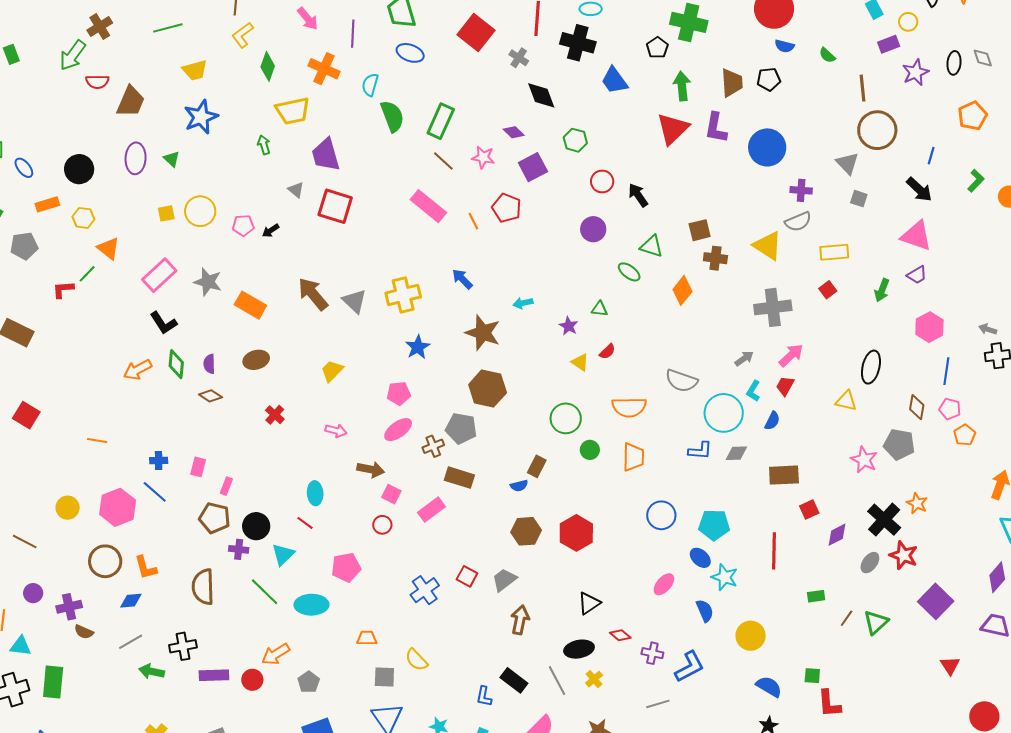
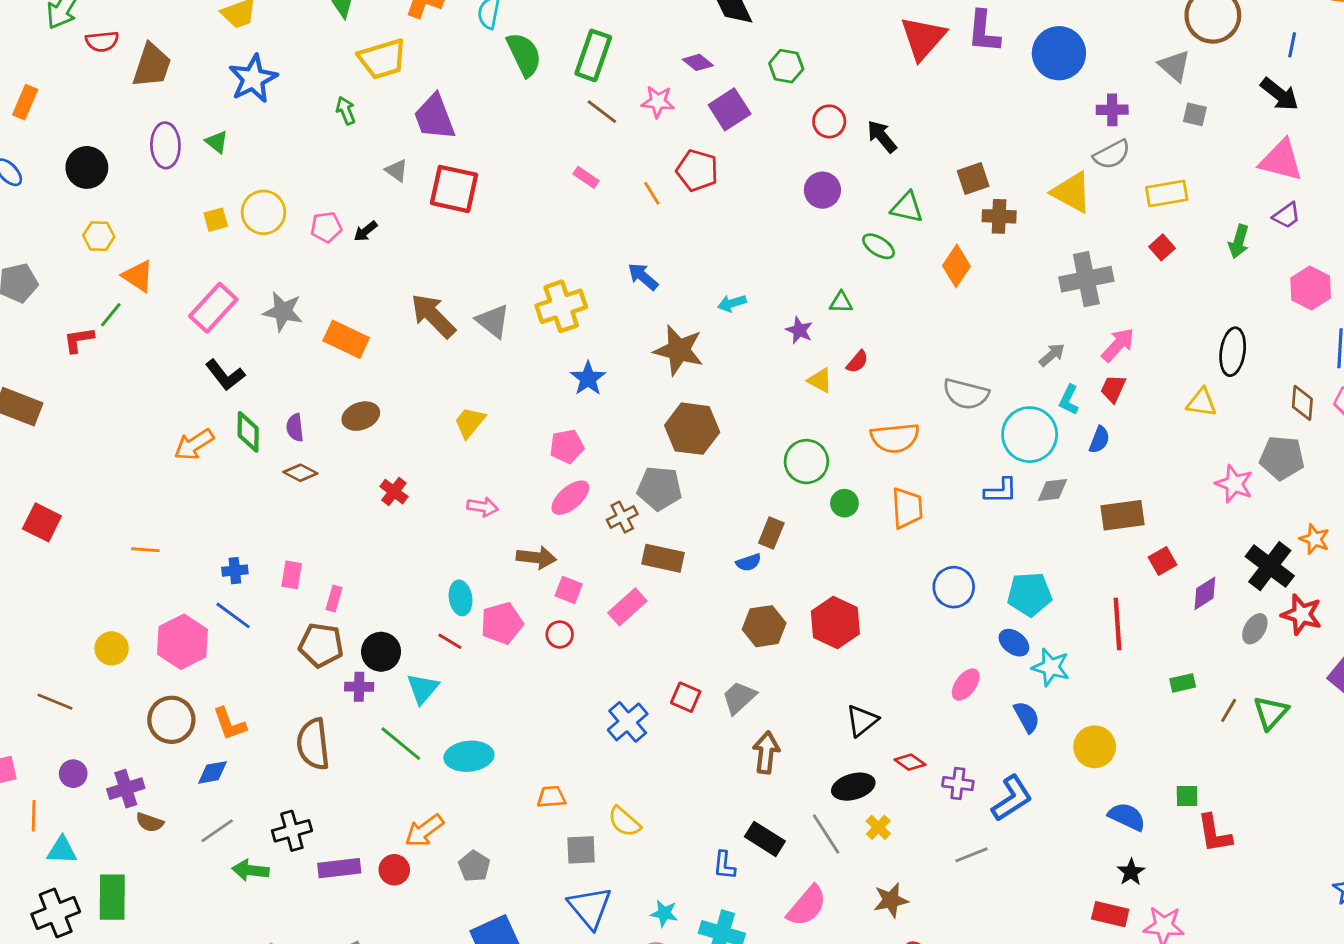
orange rectangle: (47, 204) -> (25, 102), moved, turned -45
pink rectangle: (428, 206) -> (586, 177), size x0.5
pink pentagon: (346, 567) -> (502, 623), moved

